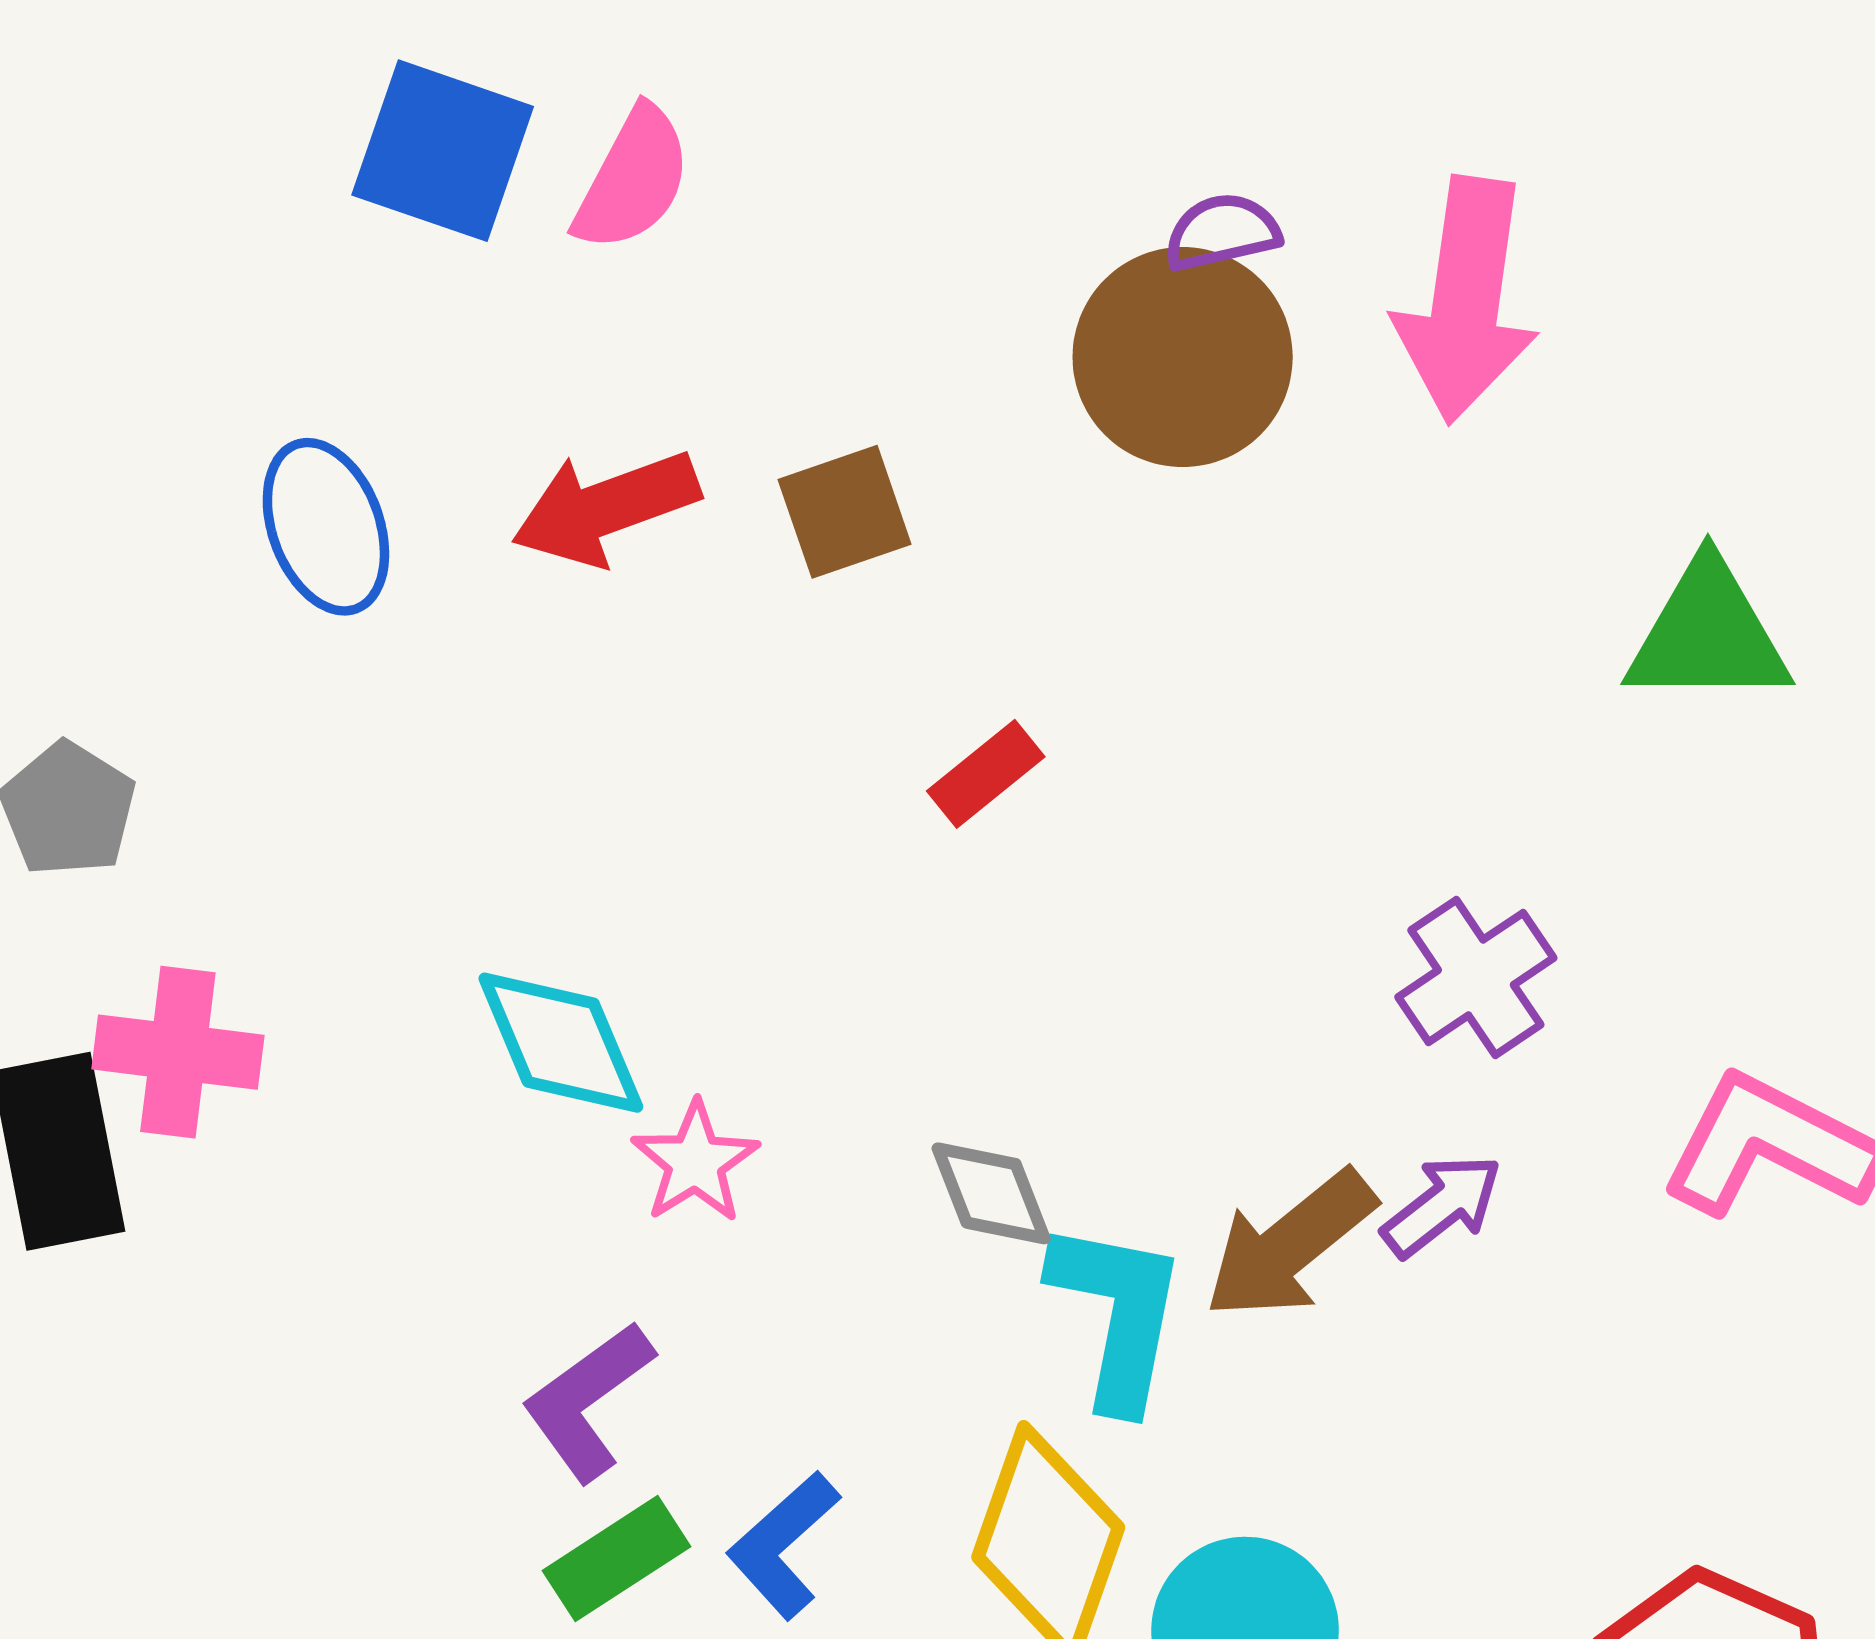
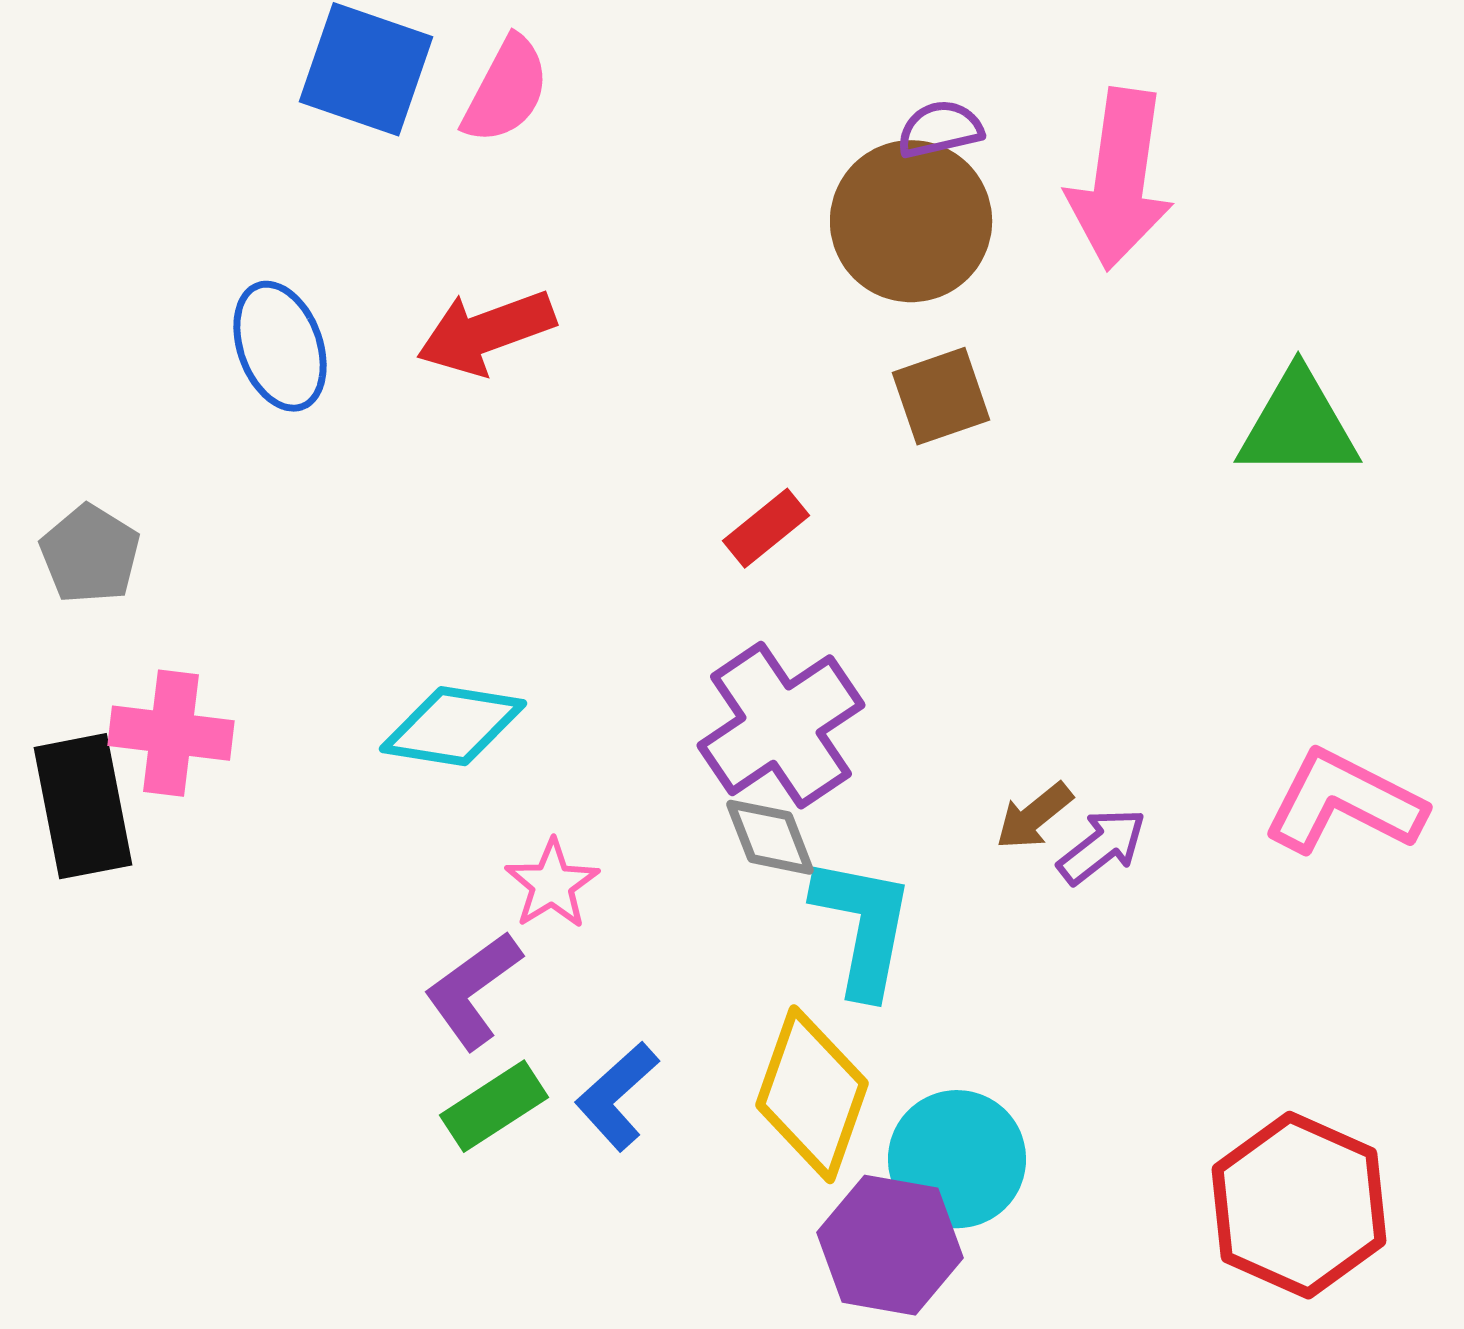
brown square: (845, 512) -> (941, 396), moved
purple cross: (1476, 977) -> (781, 725), moved, size x1.4
cyan diamond: (561, 1043) -> (453, 726), turned -58
pink star: (695, 1162) -> (552, 884), moved
brown arrow: (1290, 1245) -> (1034, 816), moved, size x0.6

